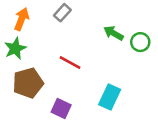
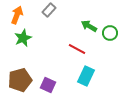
green star: (15, 48) -> (23, 38), moved
red line: (70, 62) -> (77, 49), moved
brown pentagon: (28, 83) -> (20, 80), moved

